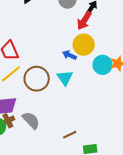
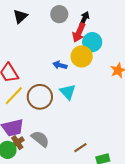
blue arrow: (69, 55) -> (60, 65), moved
cyan circle: (103, 65) -> (92, 42), moved

